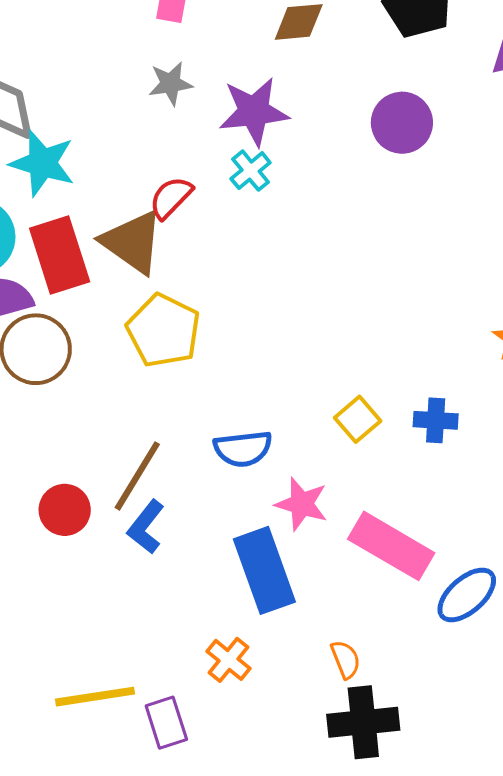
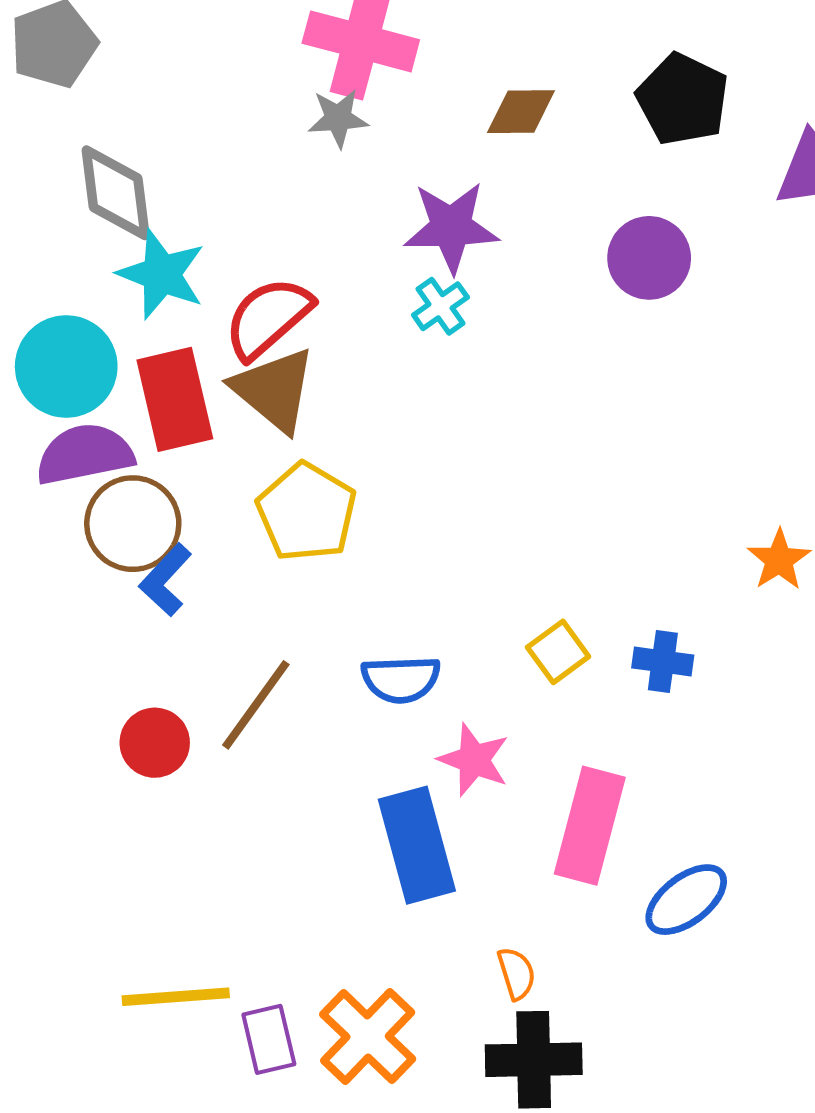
gray star: (170, 84) -> (338, 118), moved
red semicircle: (171, 198) -> (268, 318), moved, size x1.5
blue L-shape: (146, 527) -> (166, 580), moved
pink rectangle: (391, 546) -> (590, 826), turned 70
orange cross: (229, 660) -> (368, 1037), moved, size x1.6

